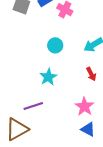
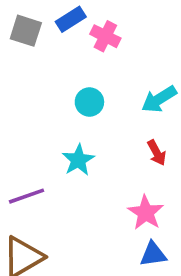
purple line: (33, 106) -> (26, 196), moved
blue triangle: (88, 129) -> (153, 254), turned -35

